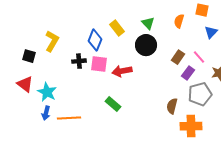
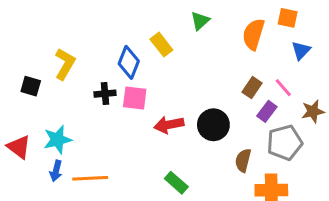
orange semicircle: (179, 21) -> (254, 34), size x1.5
green triangle: (148, 23) -> (200, 21), moved, turned 32
black circle: (146, 45) -> (213, 125), moved
red arrow: (122, 71) -> (169, 125), moved
red triangle: (25, 84) -> (19, 147), moved
cyan star: (47, 92) -> (57, 140), turned 30
green rectangle: (113, 104) -> (176, 183), moved

